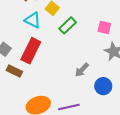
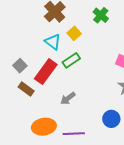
green rectangle: (68, 25) -> (71, 60), moved
gray arrow: (82, 70) -> (68, 98), moved

